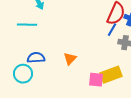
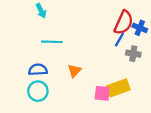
cyan line: (27, 25) -> (52, 42), moved
cyan circle: (23, 74) -> (38, 91), moved

